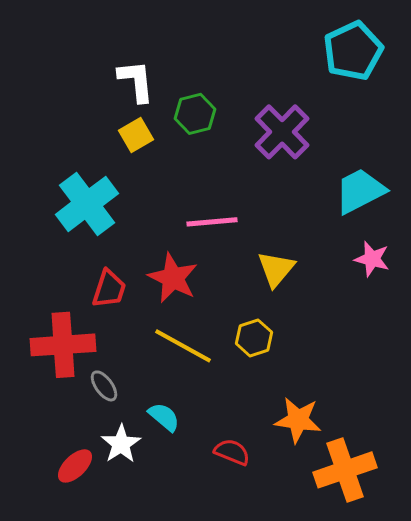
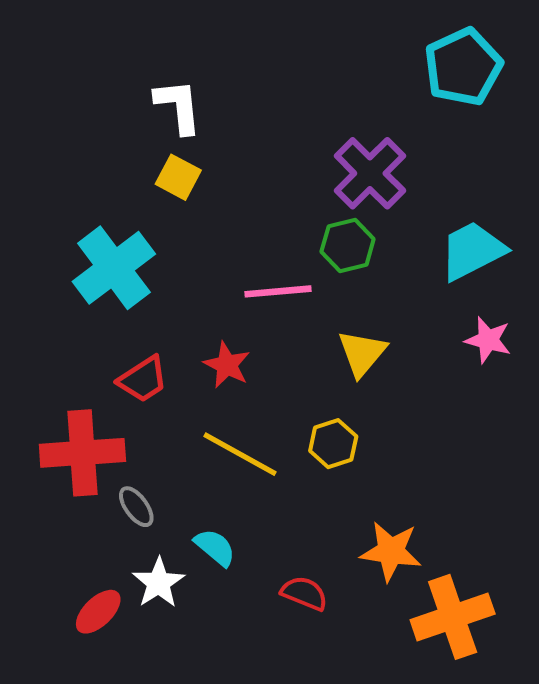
green hexagon: (195, 114) -> (348, 245), moved
yellow square: (136, 135) -> (178, 177), turned -32
red star: (173, 278) -> (227, 365), size x0.7
red trapezoid: (109, 289) -> (143, 379), turned 39

